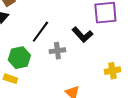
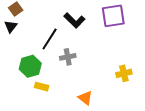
black L-shape: (82, 35) -> (74, 20), moved
yellow rectangle: (10, 79) -> (42, 87), moved

